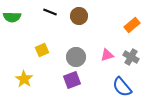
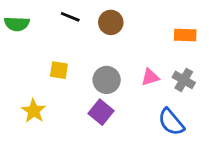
orange rectangle: (132, 25) -> (185, 35), turned 42
yellow square: (42, 50) -> (59, 70), turned 32
purple square: (72, 80) -> (101, 112), turned -30

